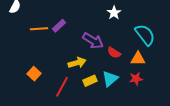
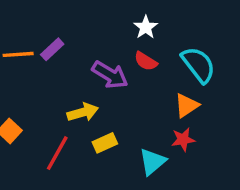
red semicircle: (114, 53) -> (146, 61), moved
orange triangle: (138, 59) -> (186, 105), turned -35
cyan triangle: (110, 79) -> (152, 162), moved

